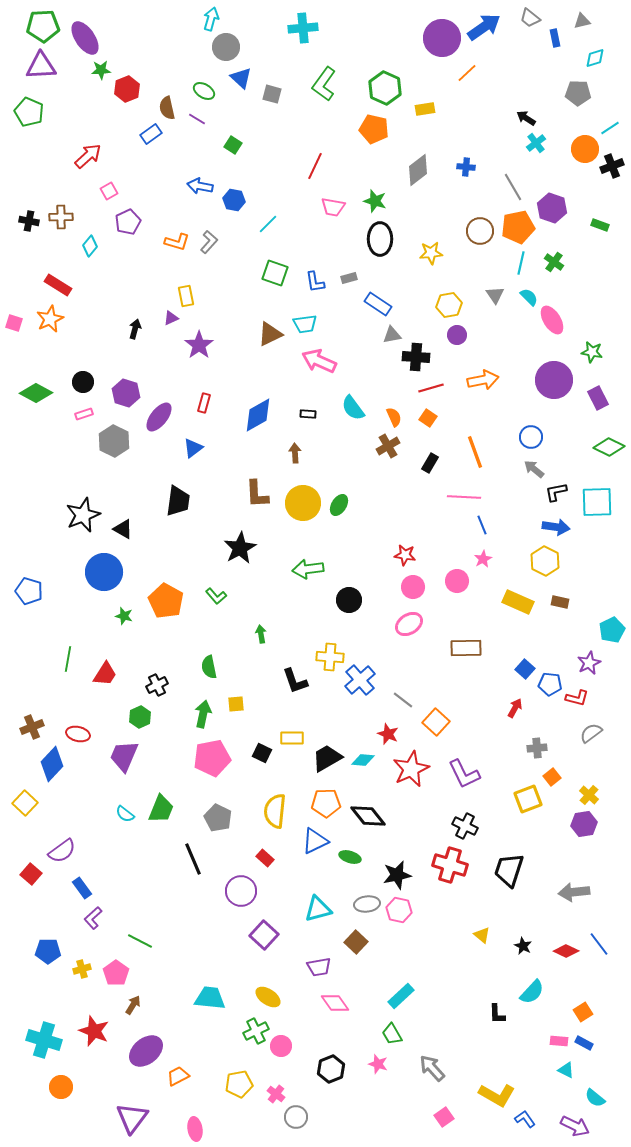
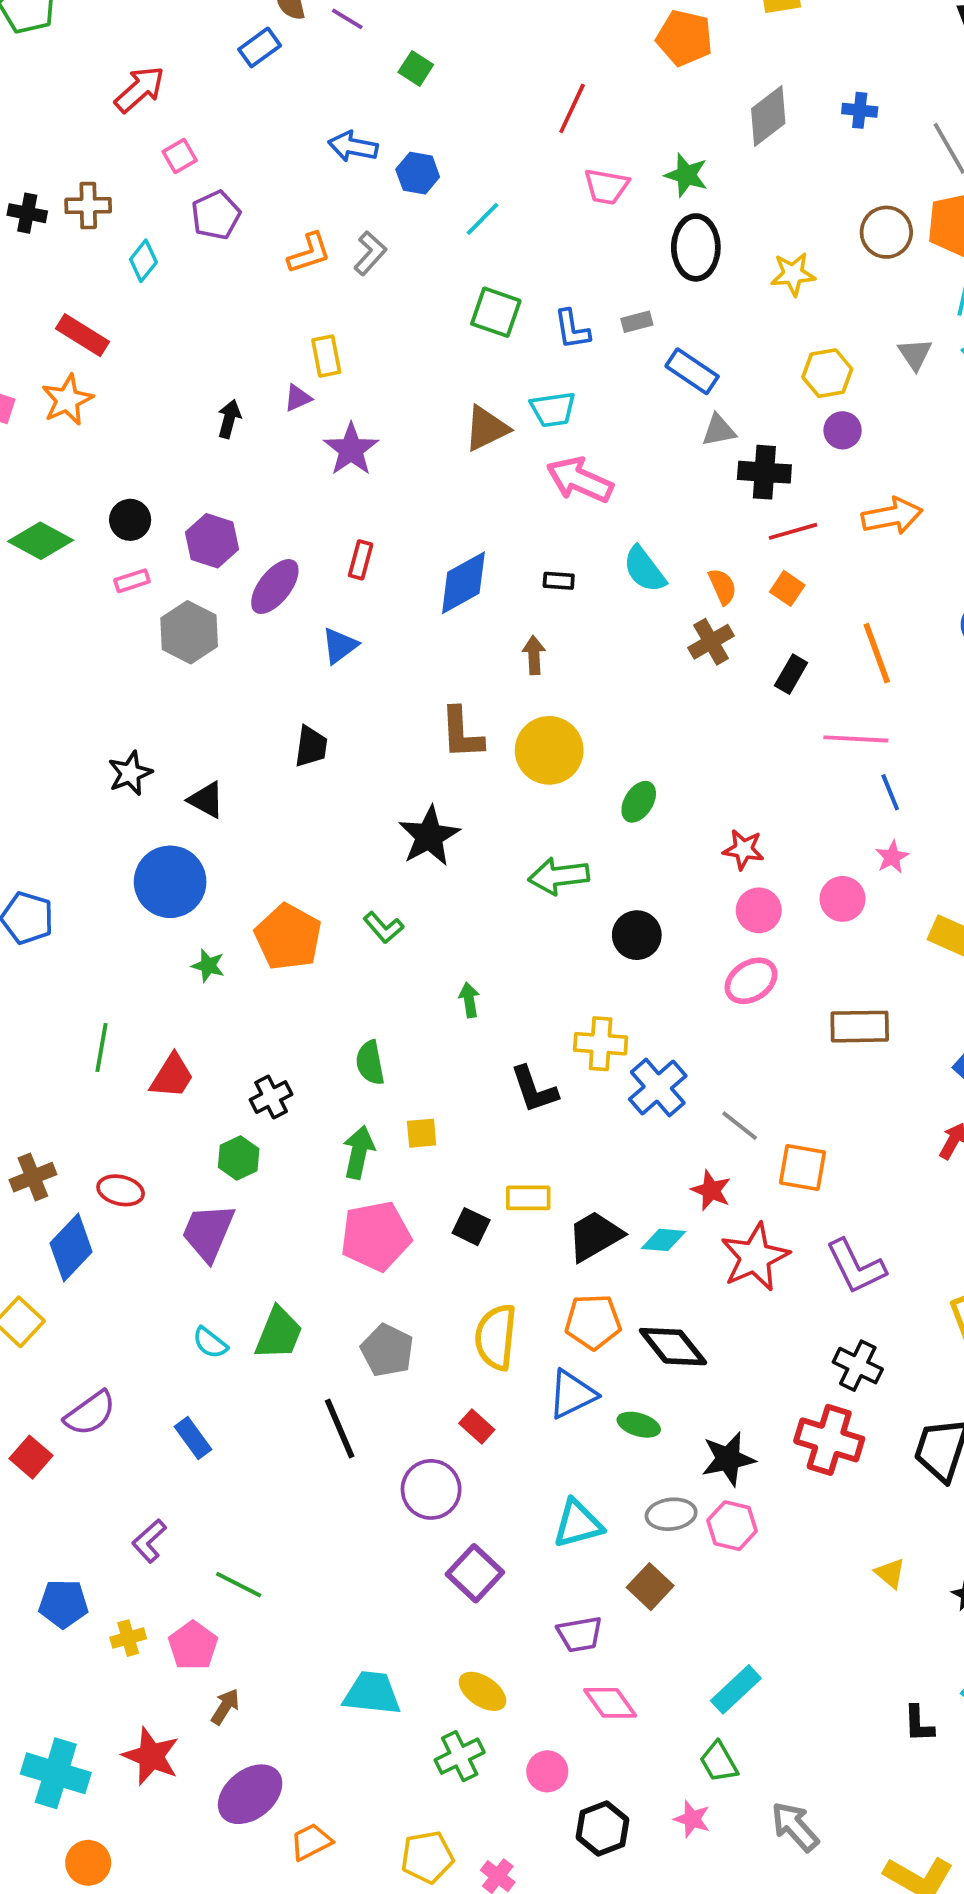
orange L-shape: (177, 242) -> (309, 253), turned -35
black trapezoid: (178, 501) -> (311, 747), size x0.7
green ellipse: (339, 505) -> (639, 802), moved
black star: (83, 515) -> (130, 773), size x0.7
orange square: (436, 722) -> (803, 1168), turned -32
blue rectangle: (82, 888) -> (193, 1438), moved
pink circle: (281, 1046) -> (547, 1771), moved

